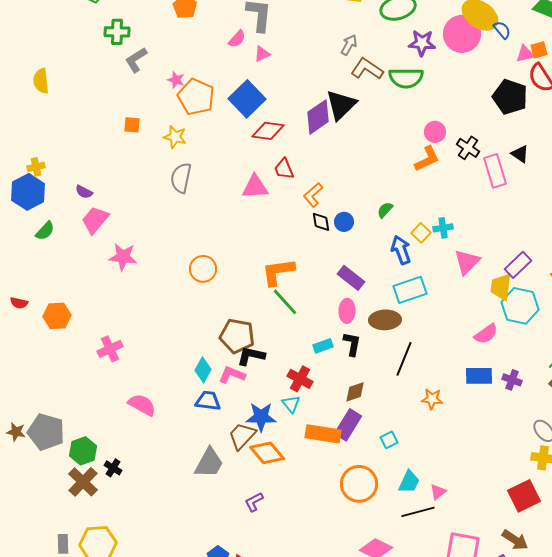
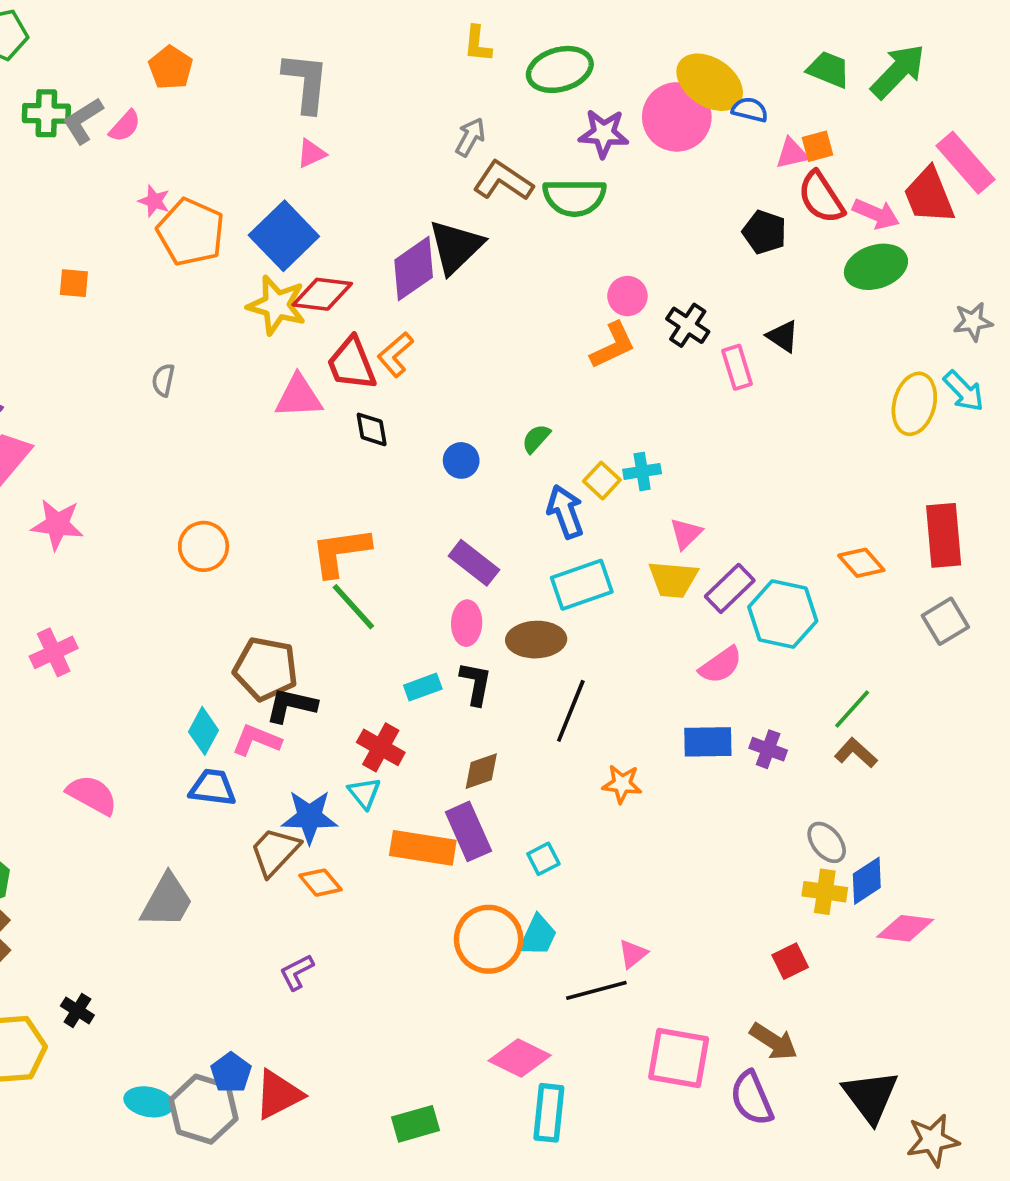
blue semicircle: (502, 30) -> (750, 110), turned -36
pink semicircle: (237, 39) -> (125, 126), moved
gray L-shape: (136, 60) -> (83, 121), moved
black pentagon: (510, 97) -> (764, 232), size x0.7
yellow star: (175, 137) -> (277, 305), moved, size x1.4
red trapezoid: (284, 169) -> (352, 364), size x1.4
pink rectangle: (495, 171) -> (737, 367), size x0.7
gray semicircle: (181, 178) -> (163, 380), size x0.6
orange L-shape: (313, 195) -> (395, 355), moved
black diamond: (321, 222) -> (372, 429), moved
pink triangle: (467, 262) -> (686, 534), size x0.7
purple rectangle: (518, 265) -> (730, 588), moved
yellow trapezoid: (501, 287) -> (673, 579), moved, turned -92
pink cross: (110, 349) -> (54, 652), moved
purple rectangle: (348, 425) -> (468, 831), turned -56
orange diamond: (267, 453) -> (320, 883), size x0.7
gray trapezoid: (209, 463) -> (167, 901), moved
black cross: (113, 468) -> (77, 1011), moved
cyan trapezoid: (409, 482) -> (538, 936), moved
red square: (524, 496) -> (790, 961), size x0.6

